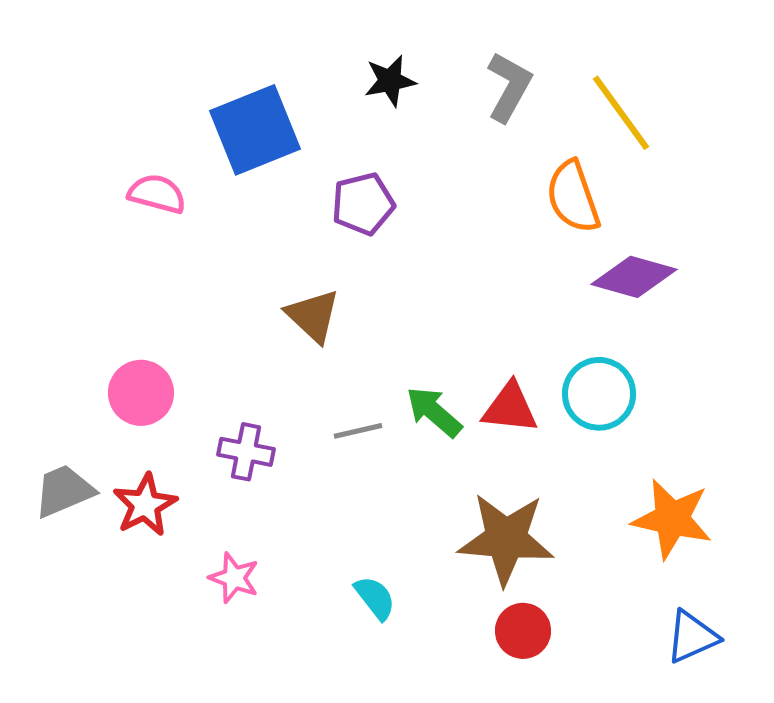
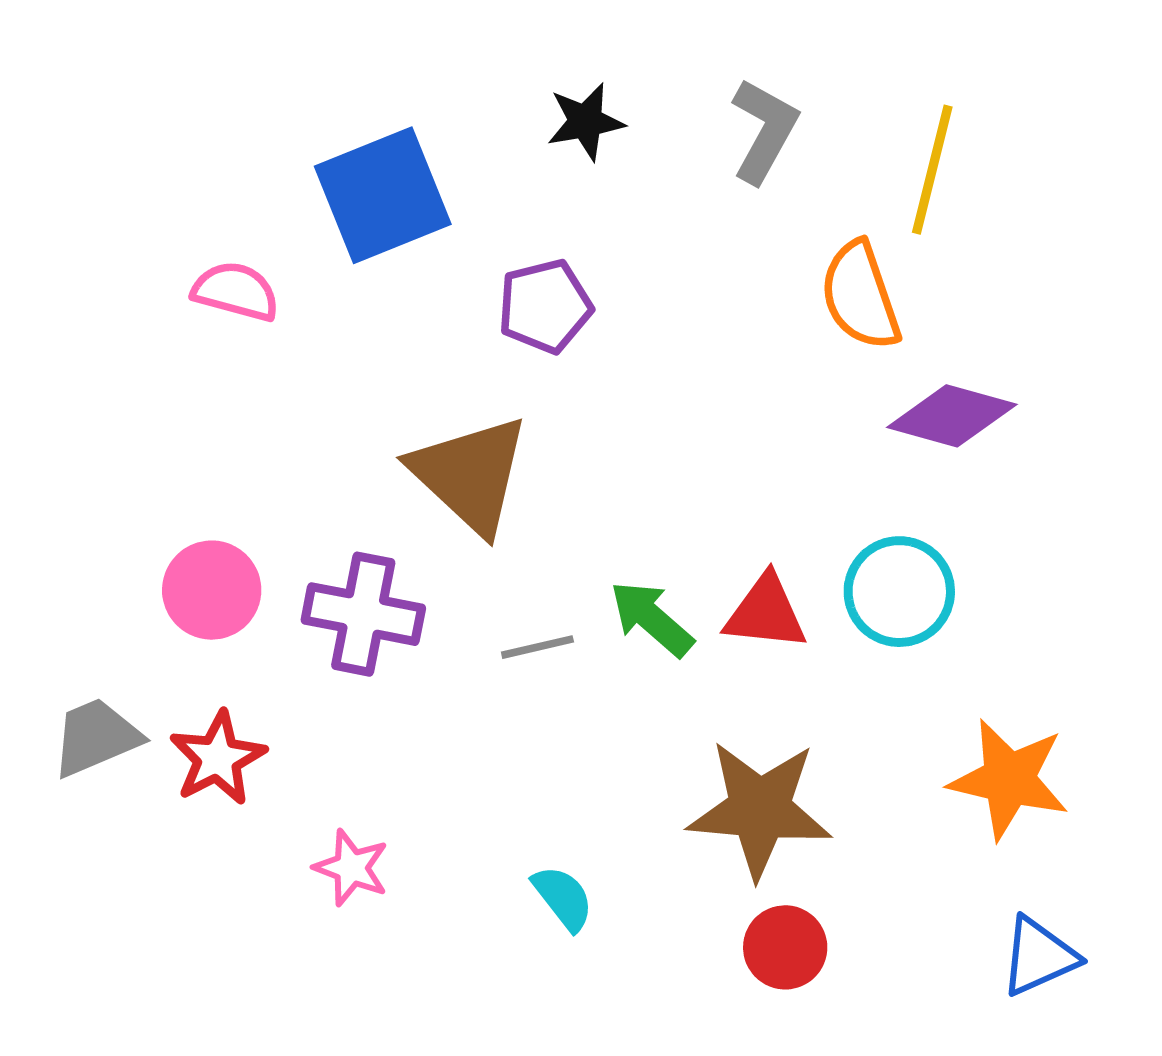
yellow line: (621, 113) -> (932, 170), turned 50
brown triangle: (313, 316) -> (470, 474), size x1.5
purple cross: (246, 452) -> (363, 614), moved, size x1.4

